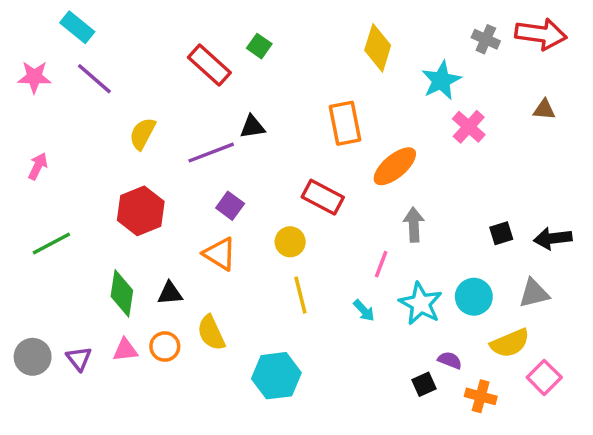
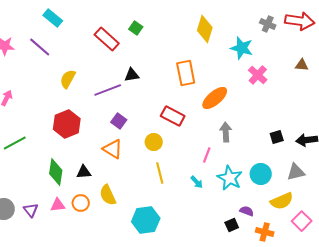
cyan rectangle: (77, 27) -> (53, 18), moved
cyan star: (441, 80) -> (242, 48), turned -30

